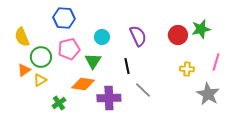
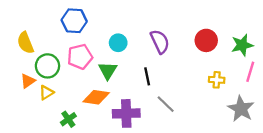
green star: (201, 29) -> (242, 45), moved

